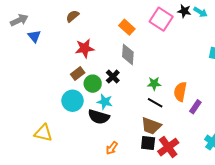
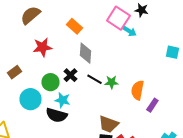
cyan arrow: (200, 12) -> (129, 31), moved
brown semicircle: (73, 16) -> (30, 15), size x1.5
orange rectangle: (127, 27) -> (74, 26), moved
brown rectangle: (78, 74) -> (14, 72), moved
black line: (155, 103) -> (94, 79), moved

